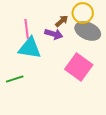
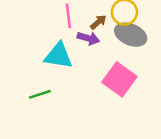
pink line: (27, 29) -> (68, 16), moved

